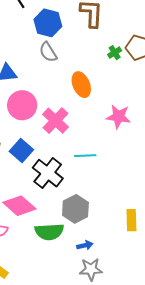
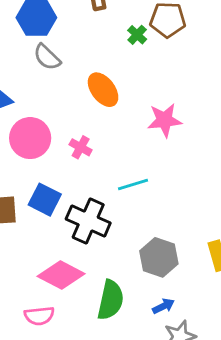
pink cross: (55, 121) -> (81, 147), size x0.6
gray hexagon: (75, 209) -> (159, 257), moved
green semicircle: (49, 232) -> (111, 300), turned -60

